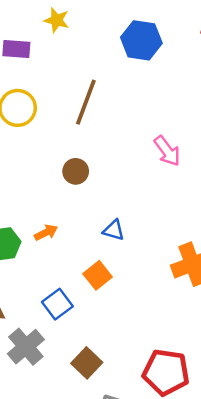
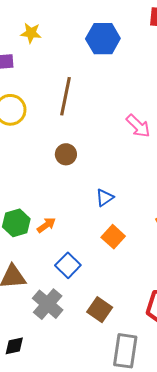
blue triangle: (114, 230) -> (105, 198), turned -42
orange arrow: (46, 233) -> (46, 225), moved
orange square: (98, 275) -> (113, 237), moved

